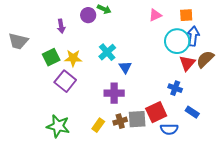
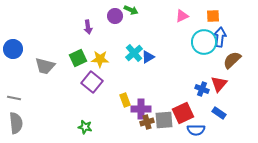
gray trapezoid: (18, 41) -> (45, 66), moved
red triangle: (187, 63) -> (219, 84), moved
blue triangle: (125, 67) -> (148, 57), moved, turned 32
purple cross: (114, 93) -> (141, 109), moved
yellow rectangle: (98, 125) -> (125, 100), moved, turned -56
green star: (58, 126) -> (85, 127), size x0.6

